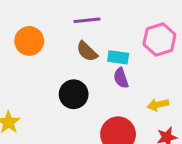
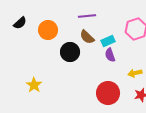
cyan rectangle: (118, 57) -> (108, 41), turned -32
black circle: (74, 94) -> (70, 52), moved

